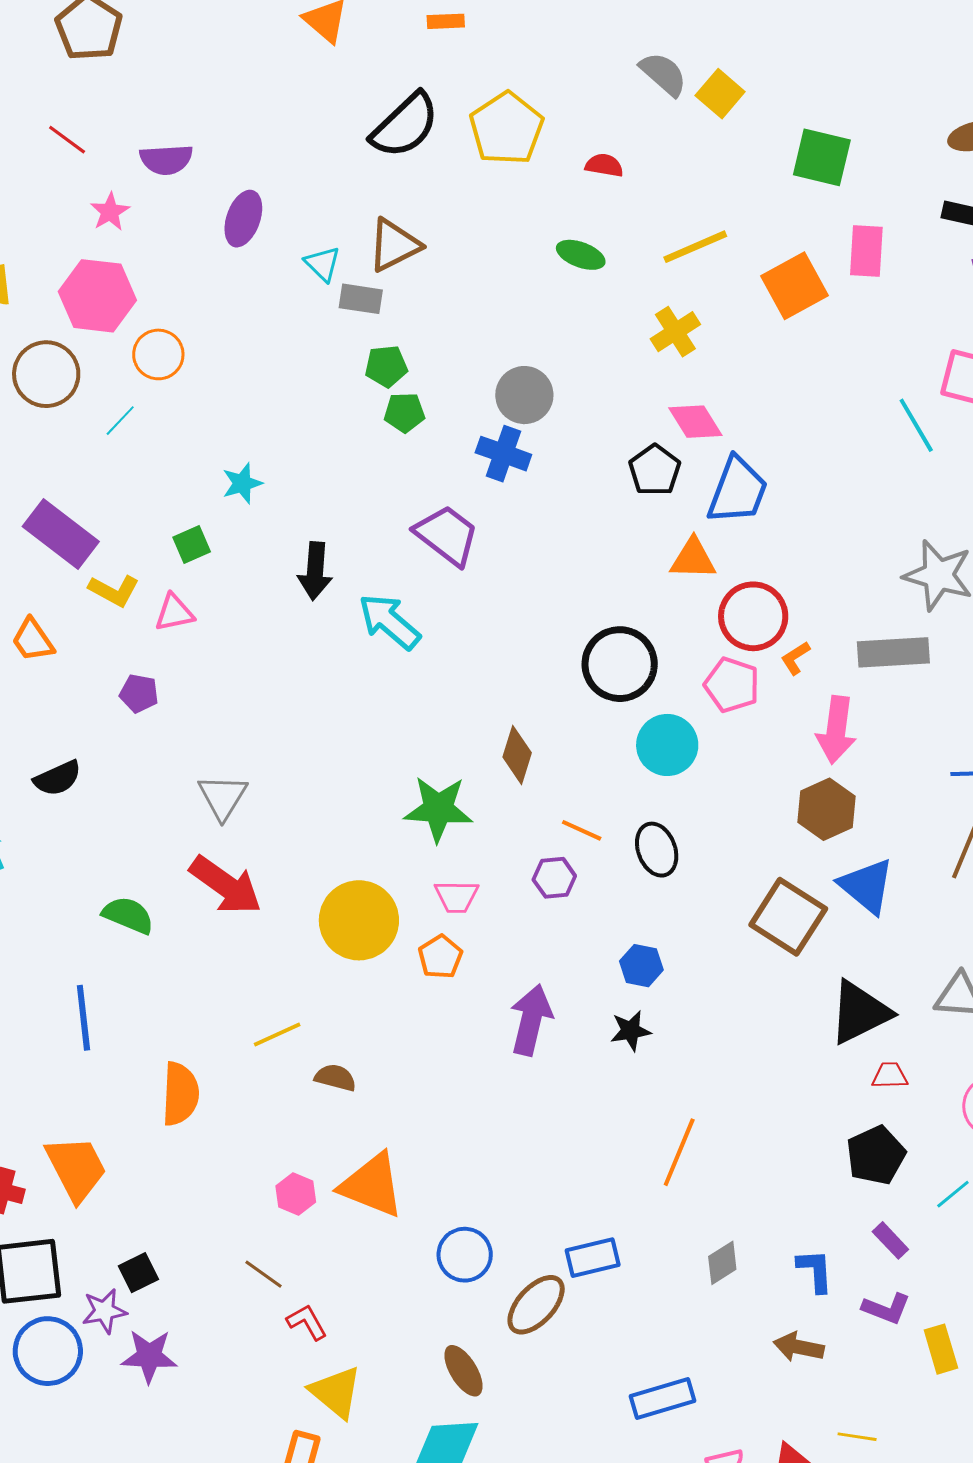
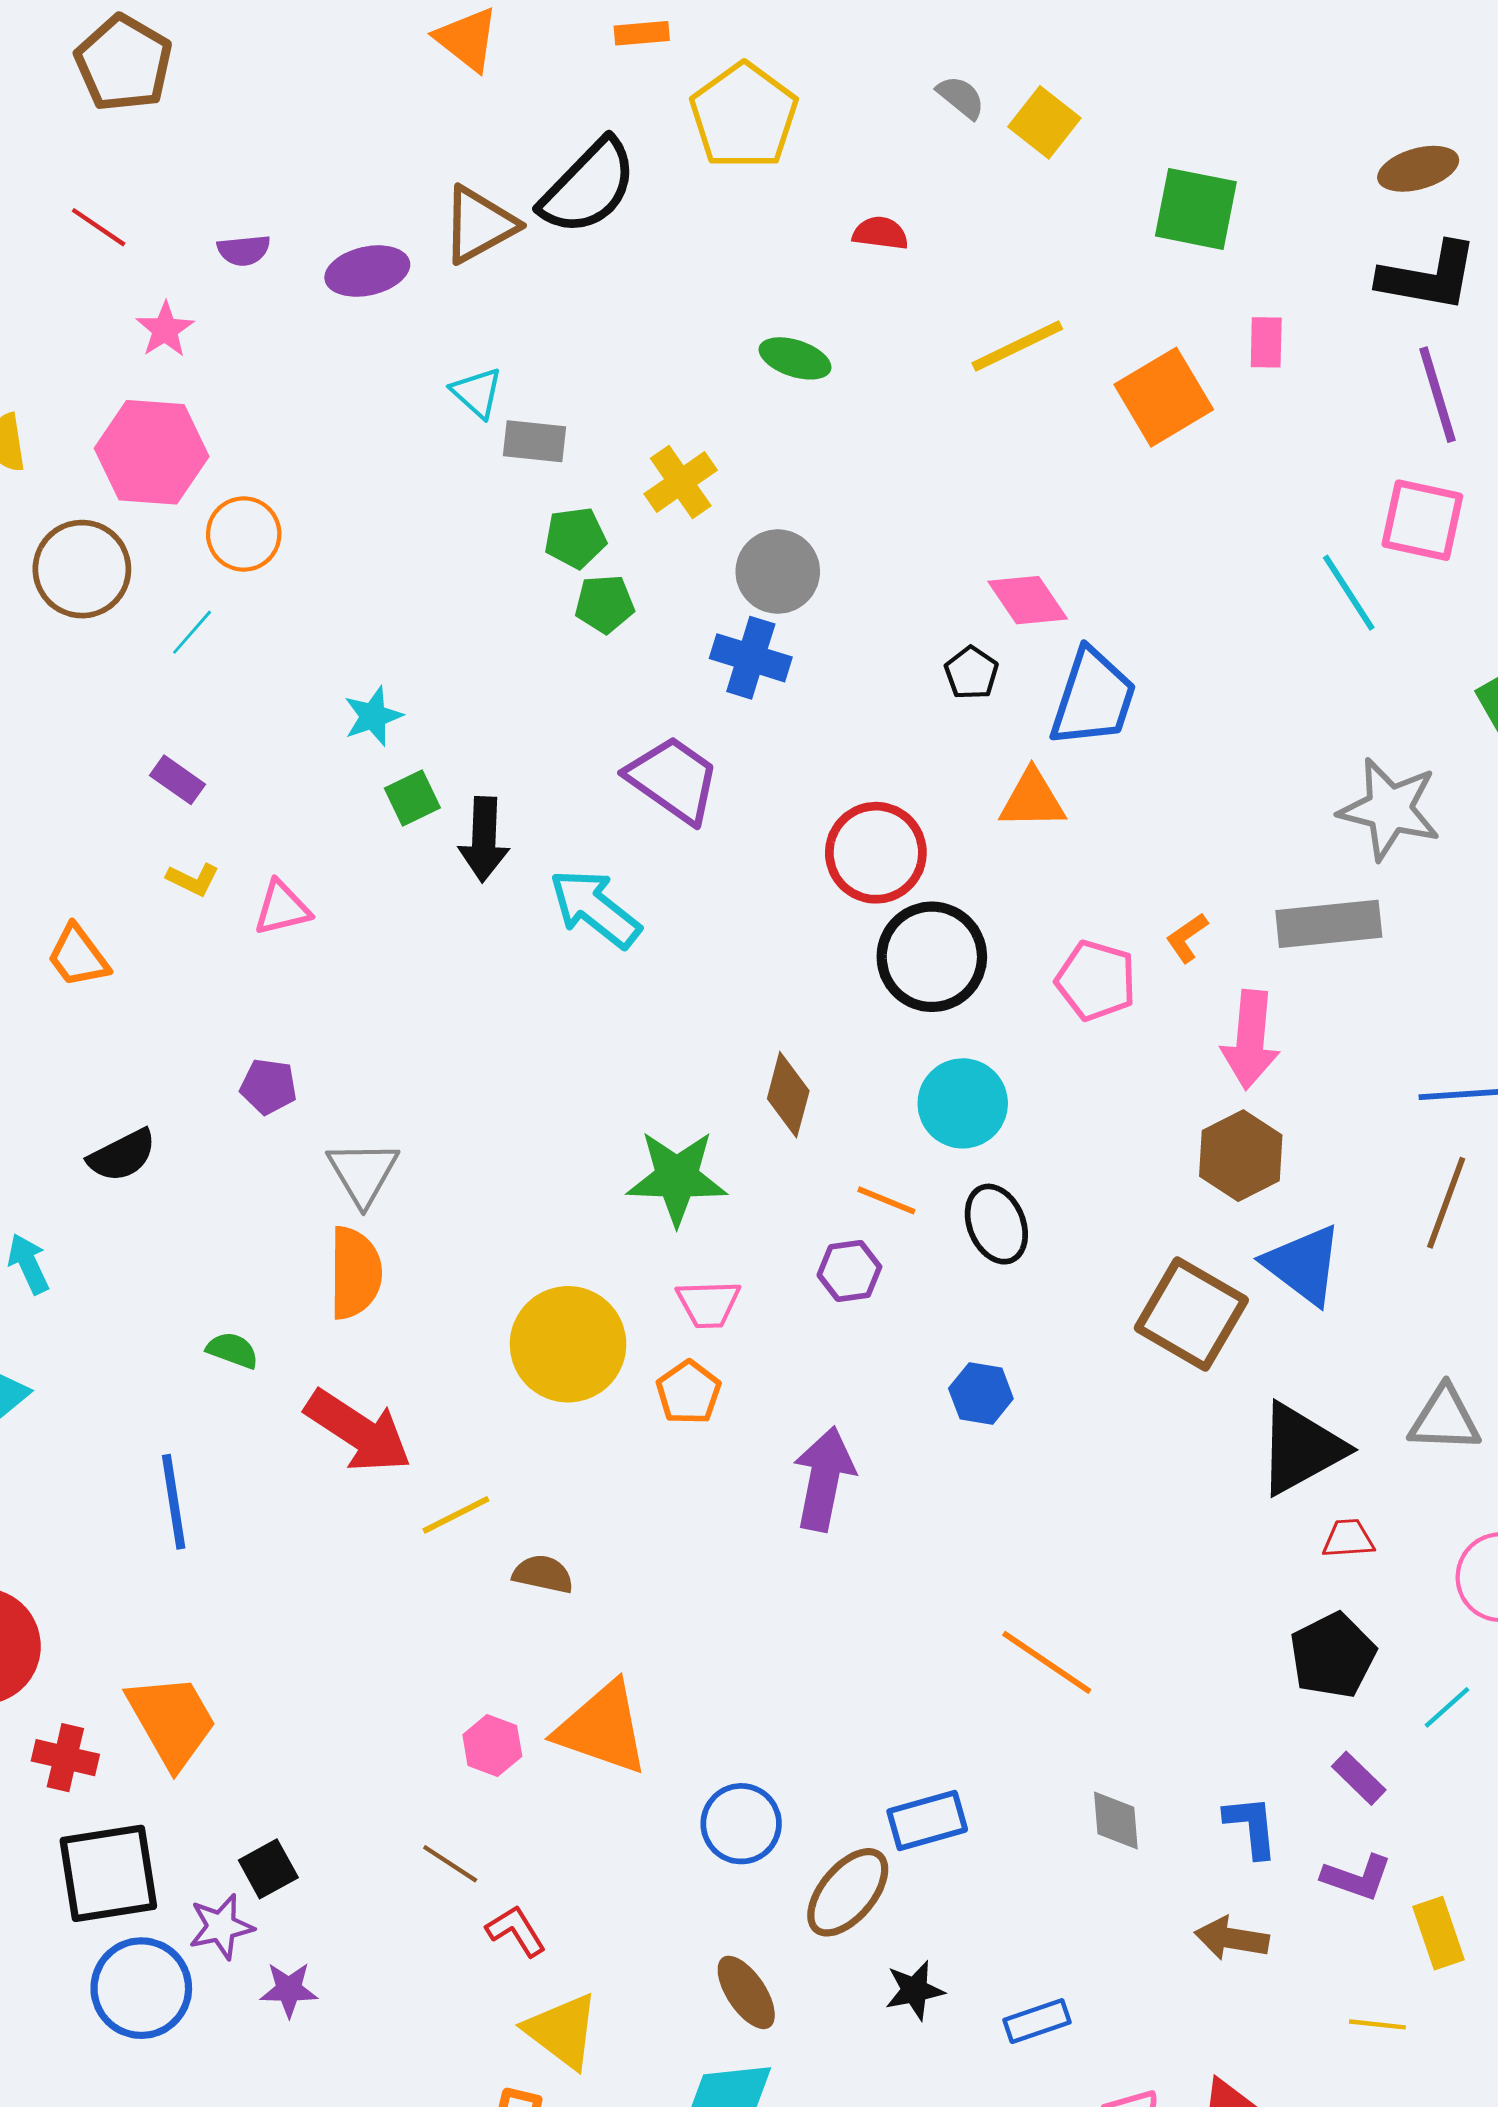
gray semicircle: (663, 74) -> (961, 97), size x0.7
yellow pentagon: (507, 128) -> (744, 116), moved
purple semicircle: (166, 160) -> (244, 250), size x0.7
purple ellipse: (243, 219) -> (367, 271), moved, turned 60
brown triangle: (394, 245) -> (479, 225), moved
pink rectangle: (866, 251) -> (1266, 342), size x0.7
green ellipse: (581, 255) -> (795, 358), moved
yellow cross: (675, 332) -> (681, 482), moved
black pentagon: (655, 470) -> (971, 673), size x0.7
purple rectangle: (61, 534) -> (177, 780), moved, size x0.5
green square: (192, 544) -> (412, 798), moved
yellow L-shape: (114, 591) -> (193, 879), size x0.7
red circle: (753, 616) -> (876, 853), moved
purple pentagon: (139, 693) -> (268, 1087), moved
cyan circle: (667, 745) -> (963, 1103), moved
red arrow: (226, 885) -> (358, 1431), moved
green semicircle: (128, 915) -> (233, 1350), size x0.7
black star: (631, 1031) -> (915, 1990), moved
orange semicircle: (180, 1094) -> (355, 1273), moved
orange line: (679, 1152) -> (1047, 1662), turned -76
gray diamond: (722, 1263) -> (1116, 1821), turned -60
purple star: (149, 1356) -> (289, 1990), size x0.7
blue rectangle: (663, 1398) -> (1037, 2021), size x0.7
yellow line: (857, 1437) -> (1377, 2024), moved

